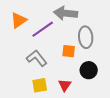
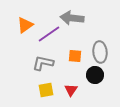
gray ellipse: (86, 37) -> (100, 52), moved
gray L-shape: (37, 58) -> (43, 63), turned -40

